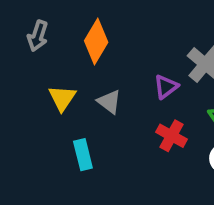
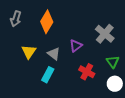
purple triangle: (166, 87) -> (76, 46), moved
cyan rectangle: (83, 155) -> (48, 75), moved, turned 42

